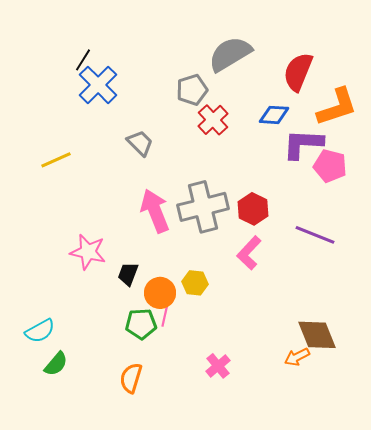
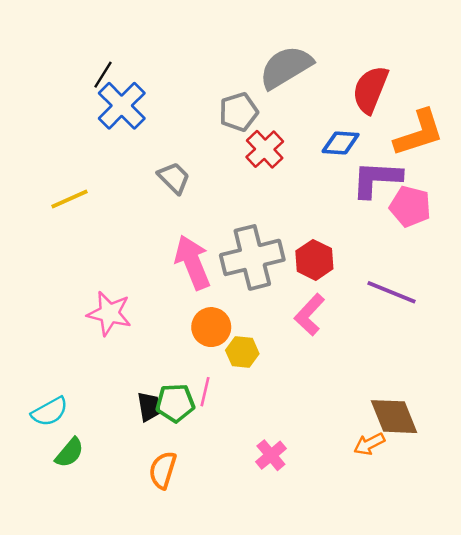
black trapezoid: (128, 274) -> (149, 407), moved, turned 150
orange circle: (160, 293) -> (211, 327), moved

